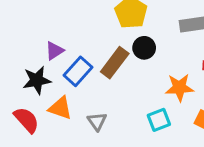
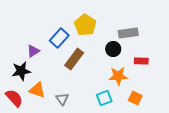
black circle: (144, 48) -> (113, 49), moved
blue rectangle: (78, 71) -> (59, 38), moved

